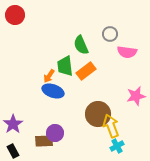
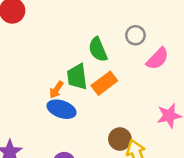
pink semicircle: (127, 52) -> (157, 59), turned -54
brown circle: (98, 114) -> (120, 139), size x0.7

